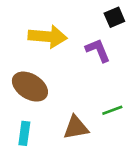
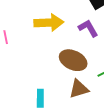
brown ellipse: (30, 87) -> (73, 60), moved

